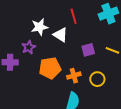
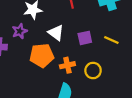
white triangle: (60, 35) -> (56, 33), moved

